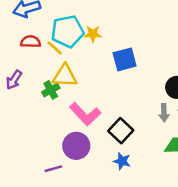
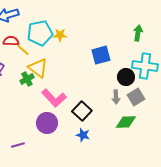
yellow line: (55, 48) -> (23, 50), moved
blue square: (125, 59) -> (101, 55), moved
yellow triangle: (65, 76) -> (38, 68), turned 35
purple line: (53, 169) -> (18, 145), moved

